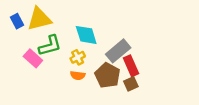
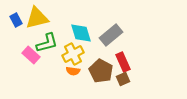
gray rectangle: (118, 51) -> (111, 35), moved
yellow cross: (78, 57) -> (73, 54), size x1.5

